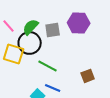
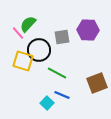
green semicircle: (31, 27) -> (28, 24), moved
brown square: (88, 76) -> (97, 83), size x1.5

